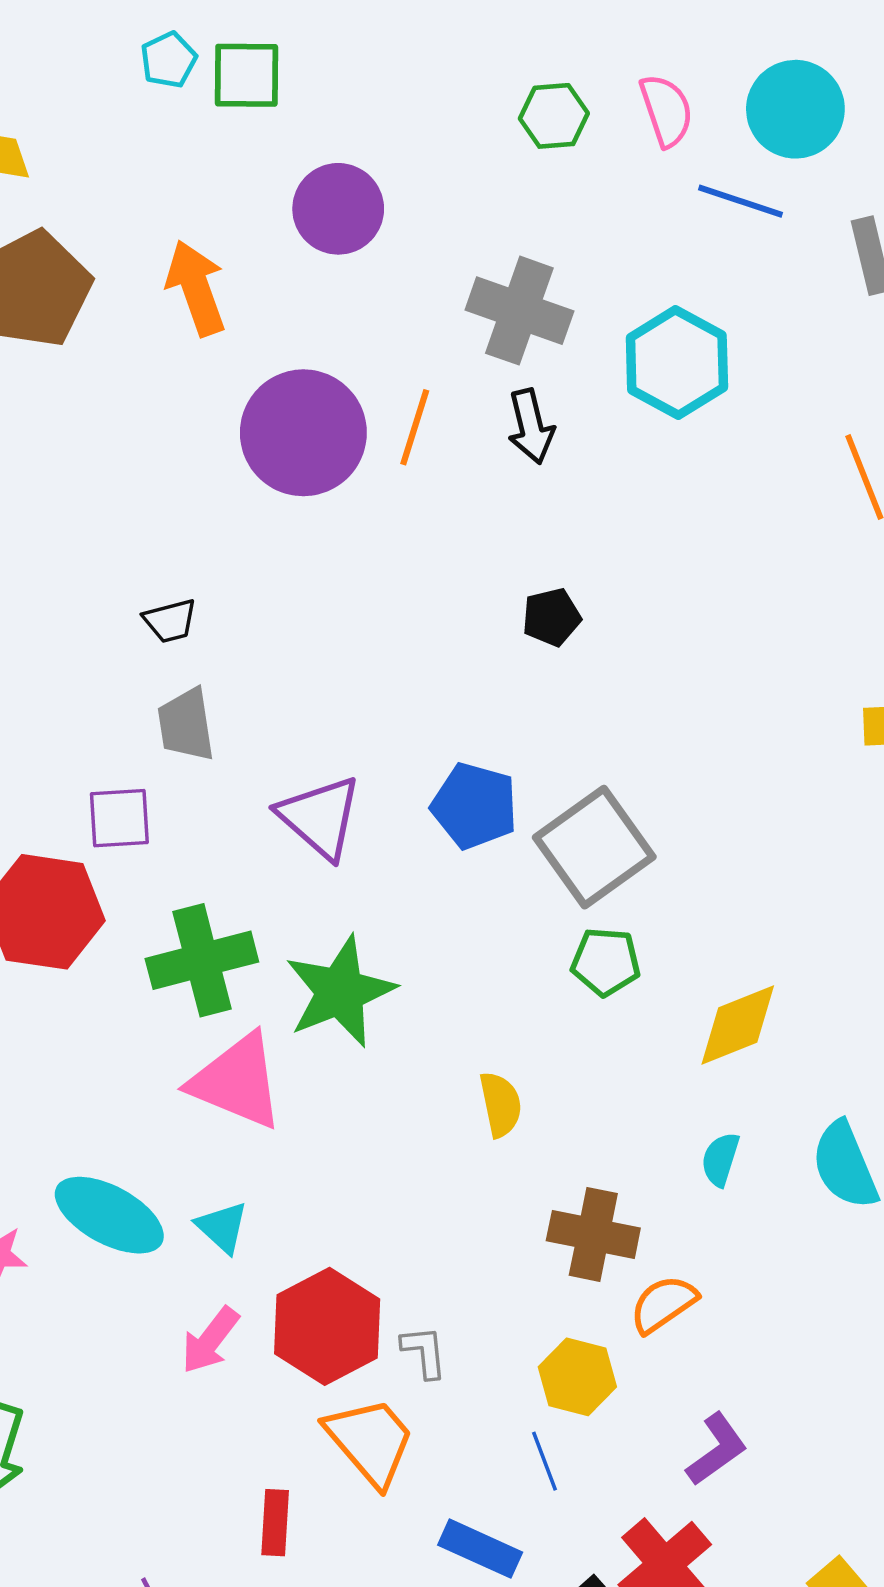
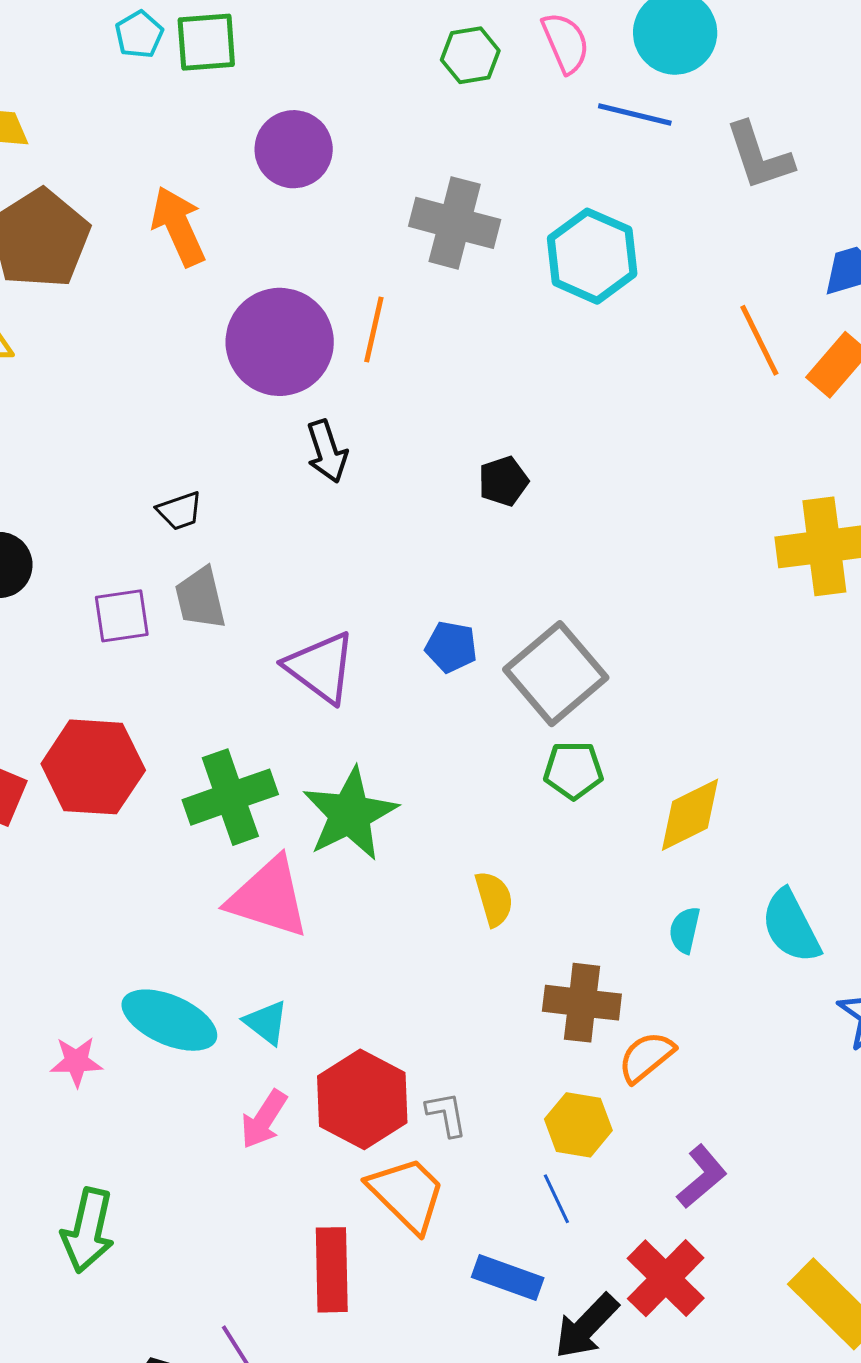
black arrow: (531, 426) -> (327, 451), moved
blue pentagon: (475, 806) -> (451, 647), size x0.7
purple square: (119, 818) -> (122, 616), moved
red rectangle: (275, 1523) -> (332, 1270), size x1.5

